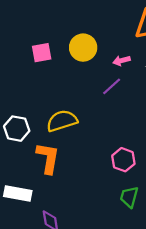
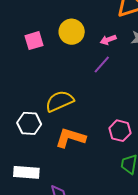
white hexagon: (17, 129) -> (29, 123), moved
orange L-shape: (48, 158) -> (70, 138), moved, turned -76

